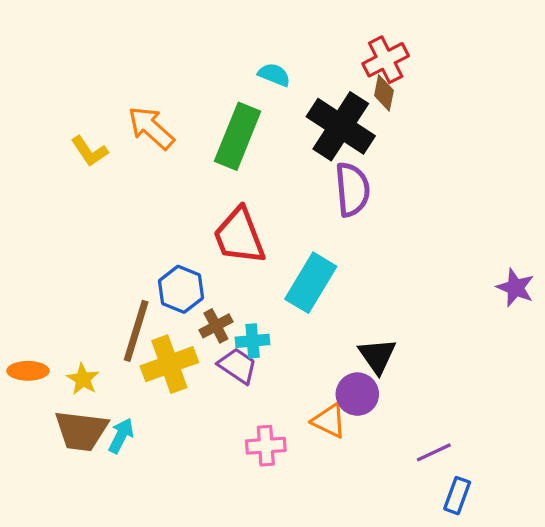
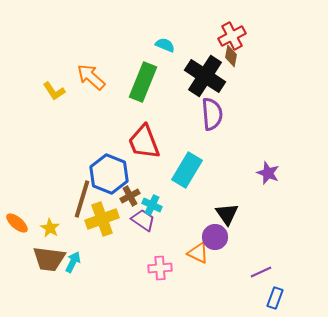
purple star: (515, 288) -> (268, 173), moved
blue hexagon: (181, 289) -> (109, 174), size x1.4
cyan cross: (253, 341) -> (152, 205), turned 30
orange ellipse: (28, 371) -> (17, 223), turned 40

